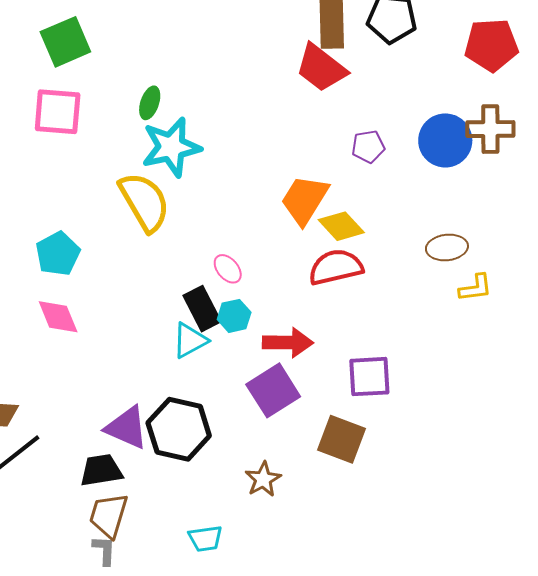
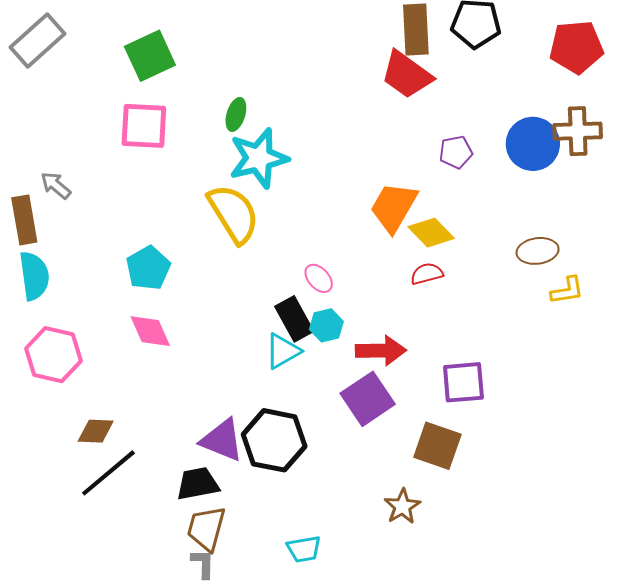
red semicircle: (336, 267) -> (427, 274), size x0.6
brown star: (263, 479) -> (402, 506), moved

